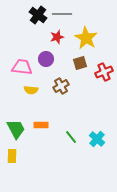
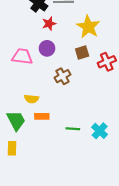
red star: (57, 37) -> (49, 24), moved
yellow semicircle: (31, 90) -> (32, 99), moved
green line: (71, 137) -> (73, 129), turned -48

